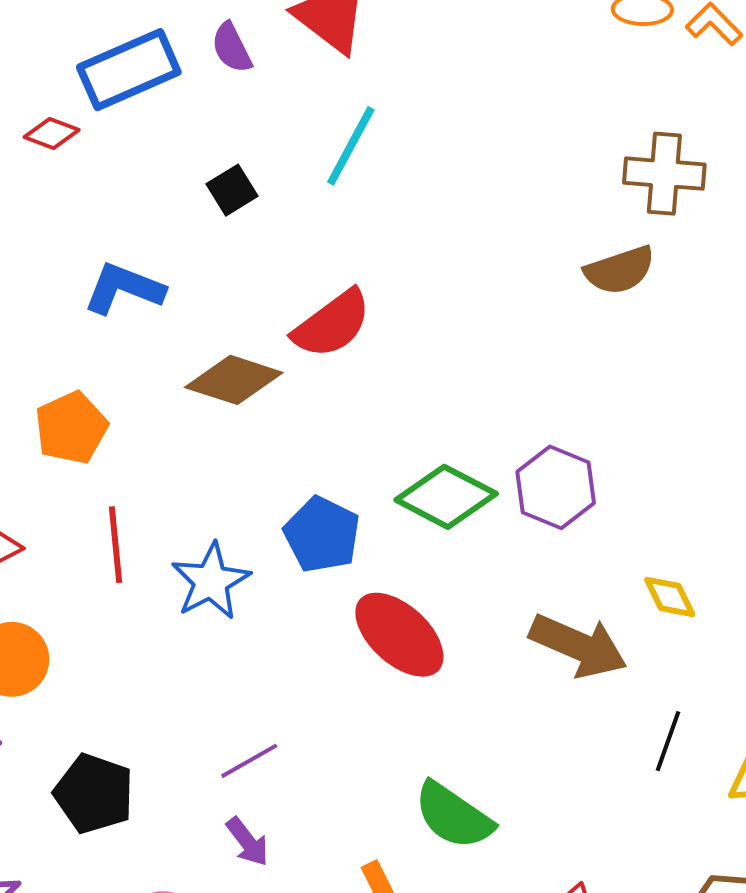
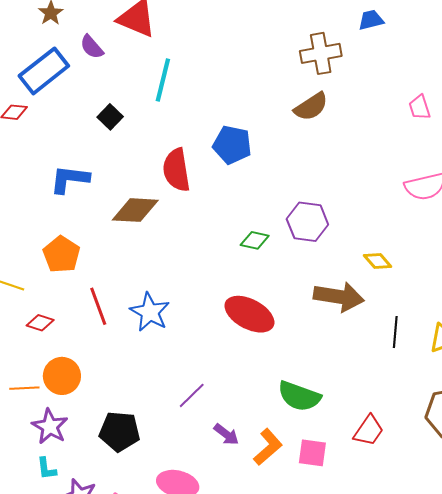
red semicircle: (332, 324) -> (176, 170), turned 132
green diamond: (446, 497) -> (255, 240), size x0.6
blue pentagon: (322, 534) -> (232, 145), moved
purple arrow: (247, 842) -> (226, 434), moved

